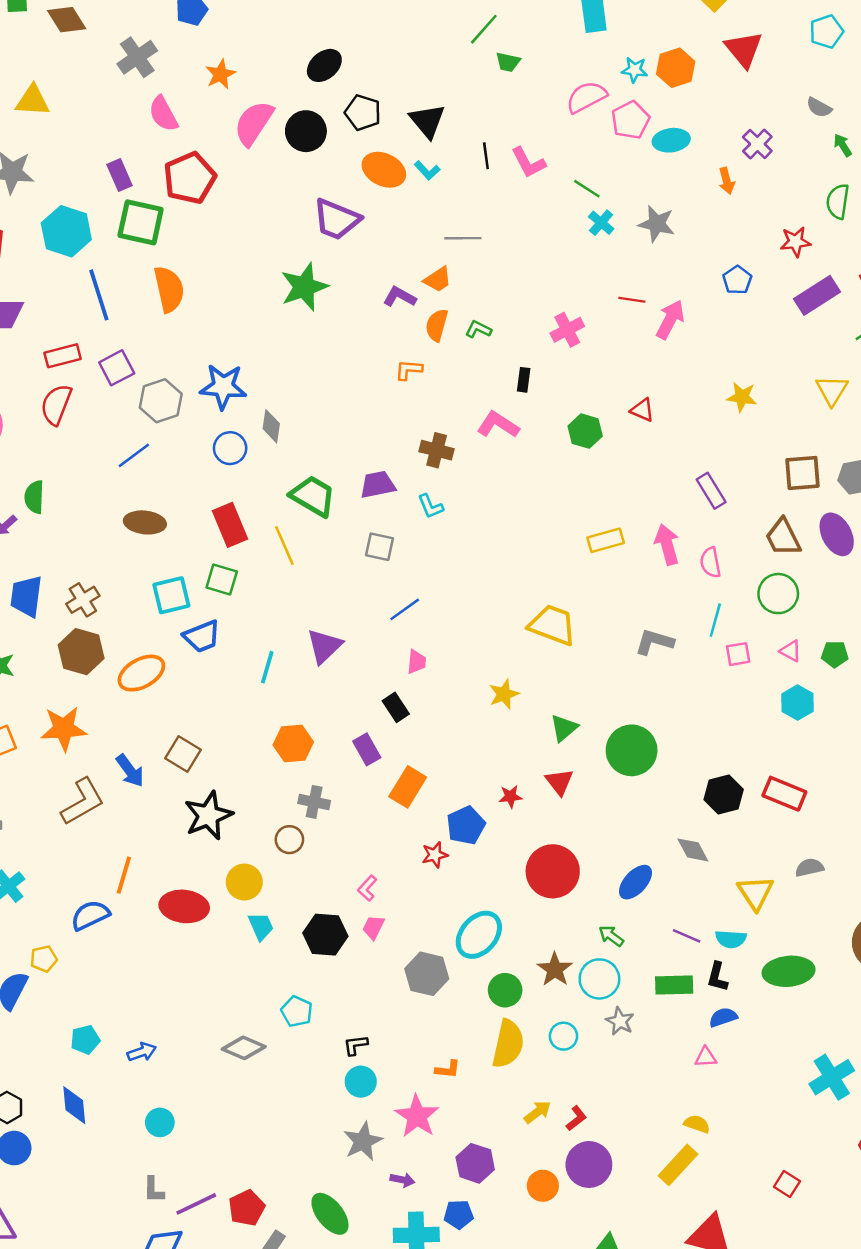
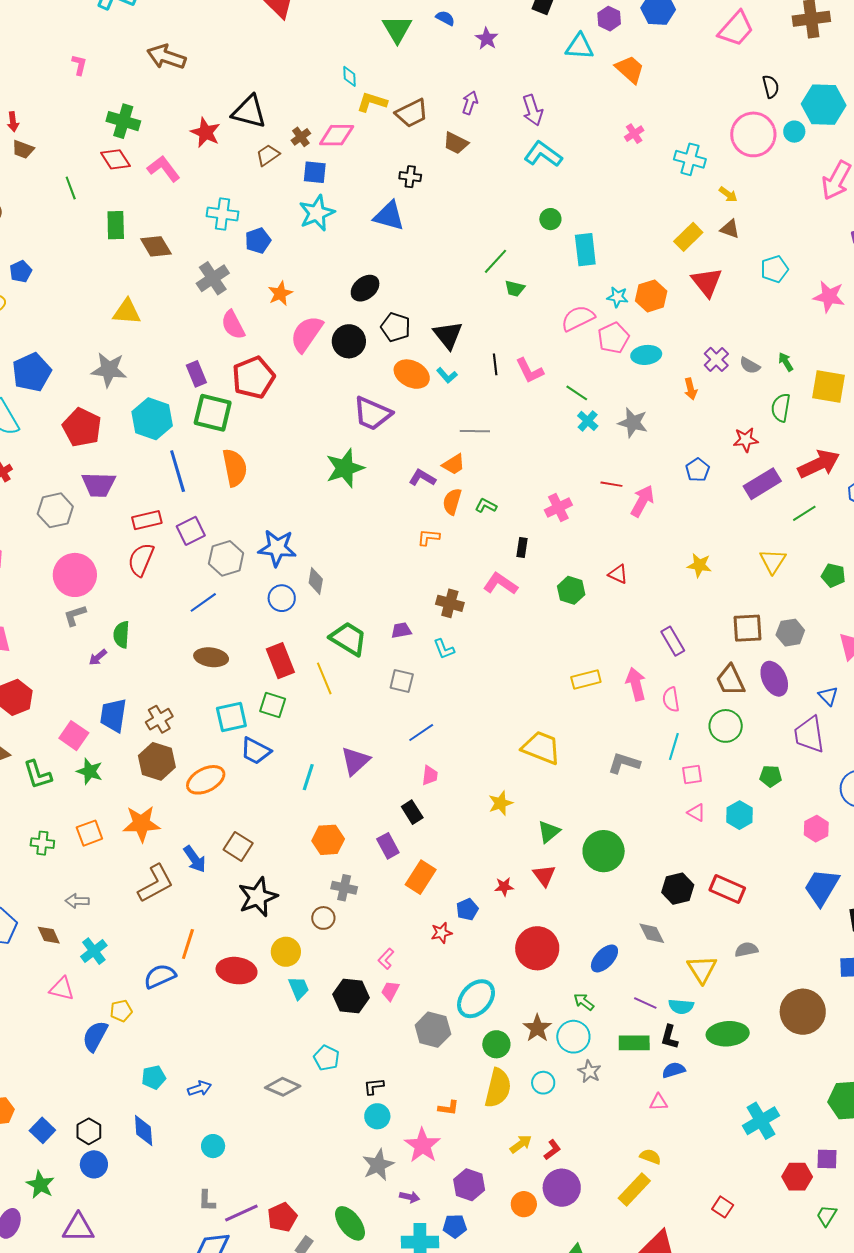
gray semicircle: (819, 107) -> (750, 366), moved
purple trapezoid: (378, 485) -> (401, 630), size x0.7
blue trapezoid: (202, 636) -> (256, 751), turned 48
pink triangle: (791, 651) -> (696, 813), moved
blue pentagon: (466, 825) -> (467, 909), size x0.7

